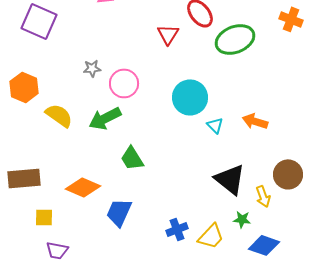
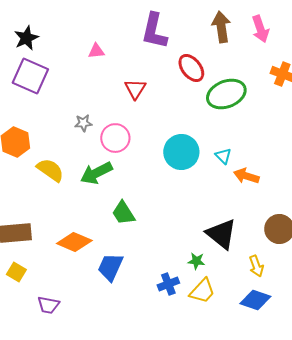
red triangle: (168, 34) -> (135, 89), moved
cyan triangle: (215, 125) -> (223, 156), moved
yellow arrow: (263, 196) -> (256, 266), moved
yellow square: (44, 217) -> (16, 272), moved, turned 30
green star: (242, 219) -> (196, 261), moved

